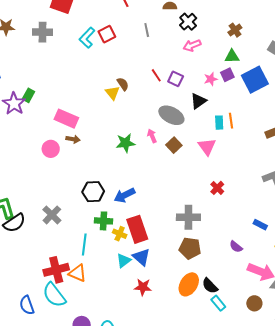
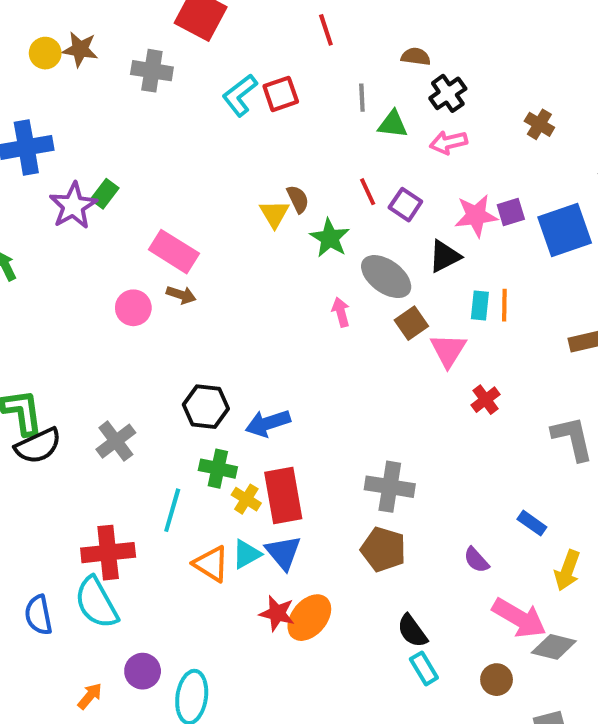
brown cross: (235, 30) -> (539, 124), turned -32
green triangle: (232, 56) -> (393, 124), moved
pink star: (211, 79) -> (476, 216), size x1.5
green star: (125, 143) -> (330, 238), moved, turned 30
brown square: (174, 145) -> (411, 323), moved
red cross: (217, 188) -> (486, 400), moved
orange triangle: (78, 273) -> (211, 564), moved
orange ellipse: (189, 284) -> (309, 618), moved

